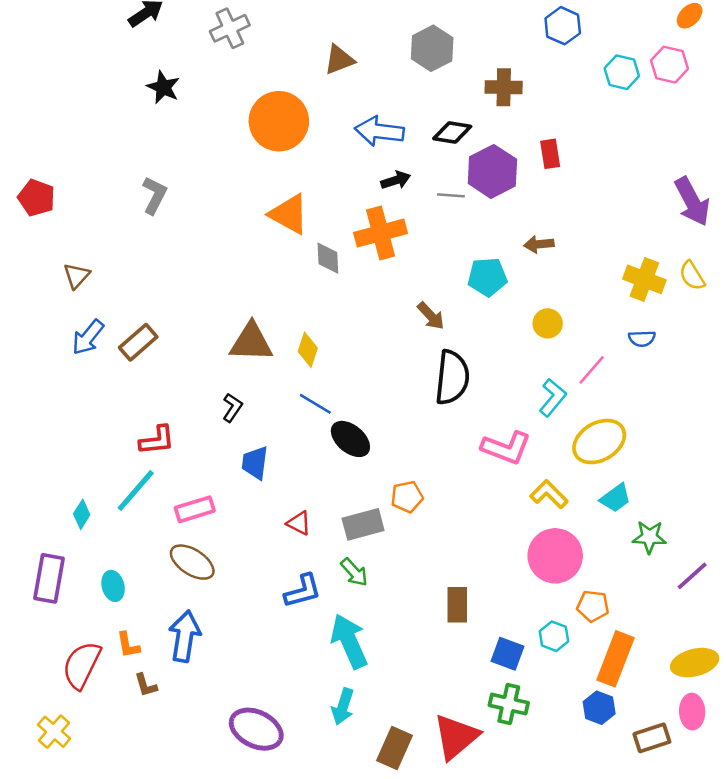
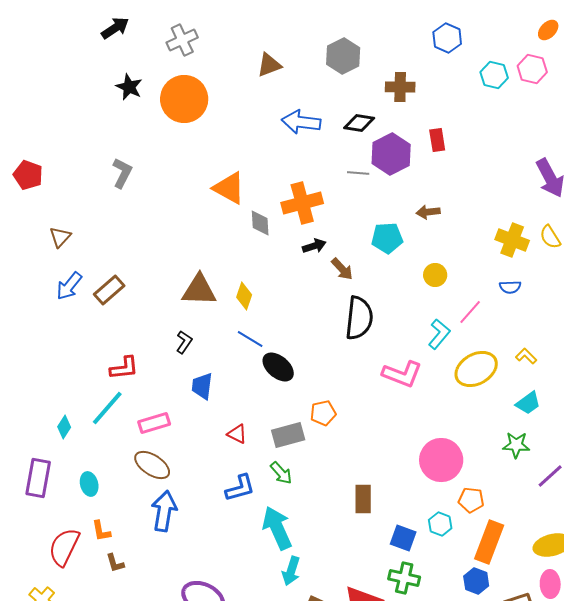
orange circle: (279, 121) -> (184, 99), moved
black arrow: (396, 180) -> (314, 246), moved
yellow L-shape: (549, 494) -> (526, 356), moved, size x0.7
cyan trapezoid: (615, 498) -> (528, 403), moved
blue arrow: (185, 636) -> (164, 511), moved
cyan arrow: (343, 707) -> (291, 571), moved

